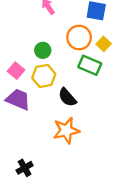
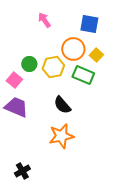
green circle: (43, 50) -> (29, 64), moved
yellow hexagon: (44, 76) -> (53, 67), moved

